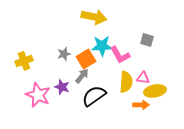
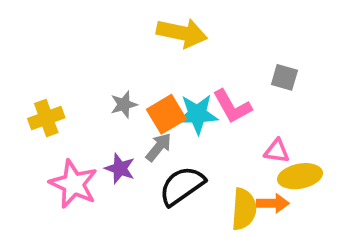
cyan star: (102, 46) -> (197, 114), moved
yellow semicircle: (126, 82) -> (244, 209), moved

